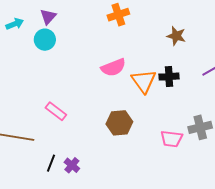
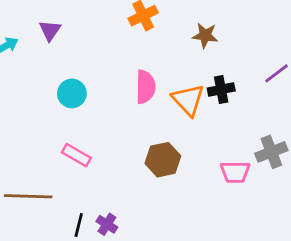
brown star: (176, 36) -> (205, 35), moved
cyan circle: (45, 40) -> (72, 93), moved
pink semicircle: (113, 67) -> (146, 87), turned -60

